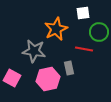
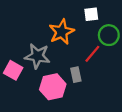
red line: (84, 49) -> (92, 54), turned -60
pink square: (12, 78) -> (13, 70), moved

